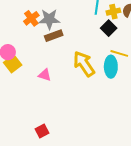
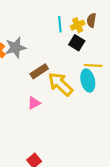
brown rectangle: (54, 36) -> (39, 71), moved
pink triangle: (45, 75) -> (34, 103), moved, turned -32

